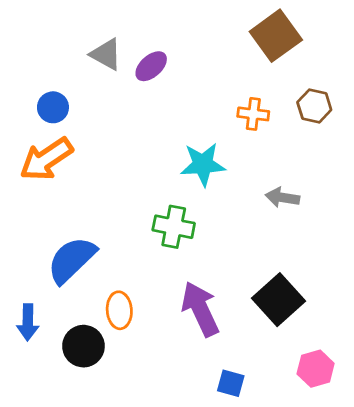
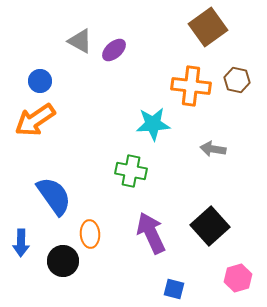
orange cross: (253, 114) -> (191, 86), size x1.6
blue semicircle: (72, 260) -> (54, 196), turned 99

